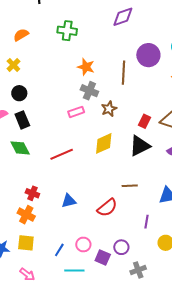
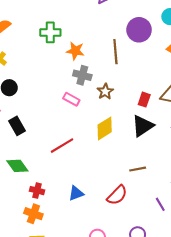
green cross: (67, 31) -> (50, 32), moved
pink rectangle: (76, 112) -> (71, 99), turned 56
black rectangle: (22, 120) -> (17, 126), moved
green diamond: (20, 148) -> (17, 166), moved
purple line: (147, 222) -> (160, 204), turned -32

